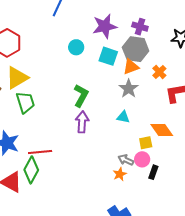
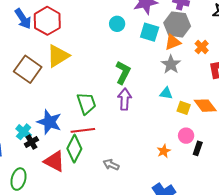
green trapezoid: (25, 102) -> (86, 103), moved
yellow square: (146, 143) -> (184, 108), moved, turned 32
gray arrow: (126, 160) -> (111, 165), moved

